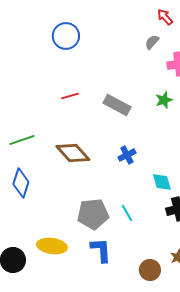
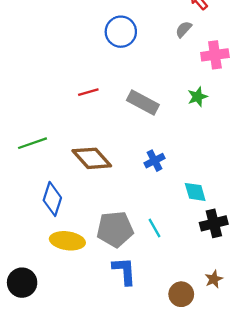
blue circle: (66, 36) -> (121, 32), moved
blue diamond: (21, 183) -> (52, 199), moved
yellow ellipse: (52, 246) -> (67, 241), moved

